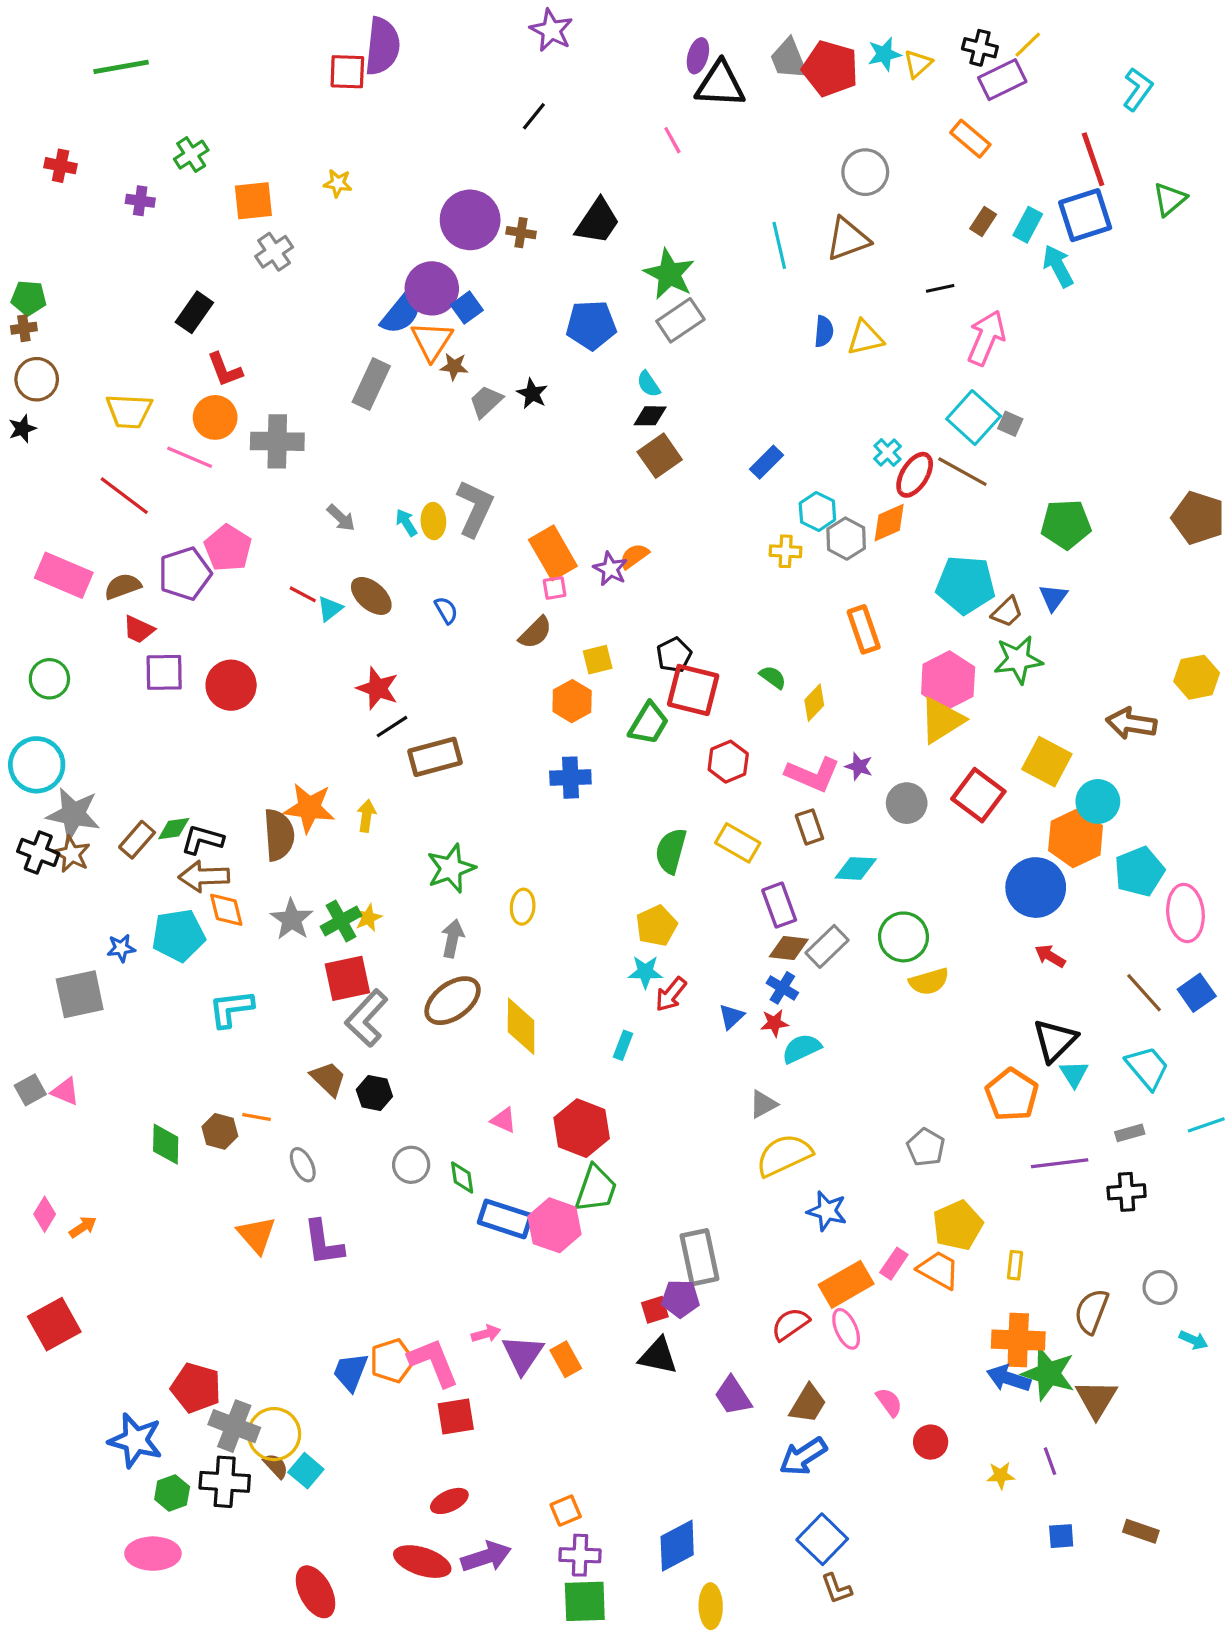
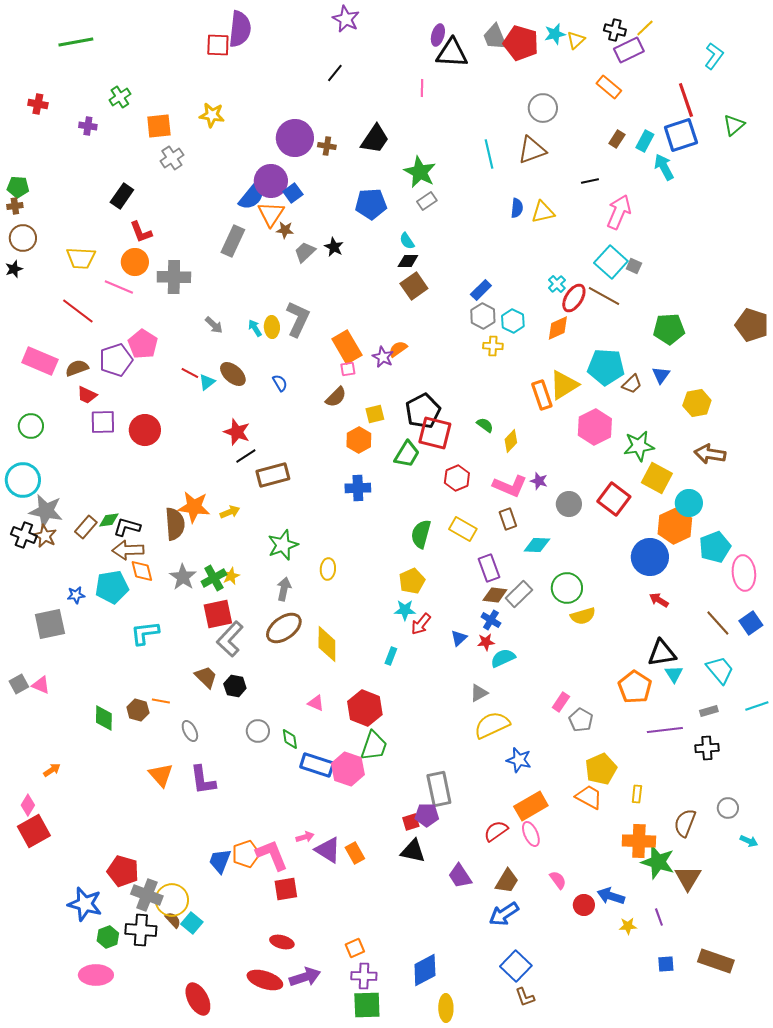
pink line: (672, 140) -> (422, 88), turned 30
yellow star: (338, 183) -> (212, 115), size x1.4
gray rectangle: (680, 320) -> (427, 201), size x0.7
gray hexagon: (846, 539) -> (483, 316), moved
black pentagon: (674, 655) -> (423, 411), size x1.6
green star: (1018, 660) -> (639, 446), moved
yellow hexagon: (1197, 677) -> (697, 403), moved
yellow triangle: (942, 720) -> (564, 385), moved
yellow arrow: (366, 816) -> (230, 512), turned 60
black triangle: (1055, 1040) -> (662, 653), turned 36
pink diamond: (45, 1214) -> (28, 805), moved
pink rectangle: (894, 1264) -> (561, 702), moved
purple triangle: (523, 1354) -> (328, 850), turned -32
blue arrow: (1009, 1378) -> (611, 896), moved
red ellipse: (449, 1501) -> (282, 942), turned 40
brown rectangle: (1141, 1531) -> (716, 961), size x1.6

